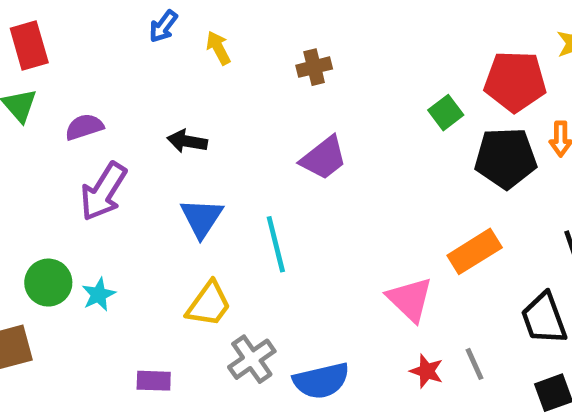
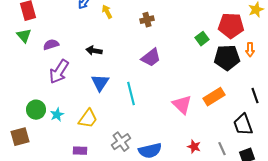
pink triangle: (410, 299) -> (182, 105), moved
yellow trapezoid: (209, 304) -> (88, 119), moved
gray line: (475, 364) -> (222, 149), moved

